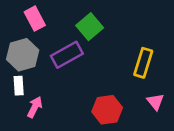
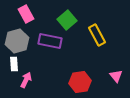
purple rectangle: (67, 55) -> (50, 41), turned 40
yellow rectangle: (143, 63) -> (97, 35), moved, turned -45

